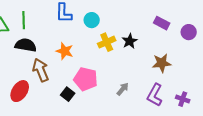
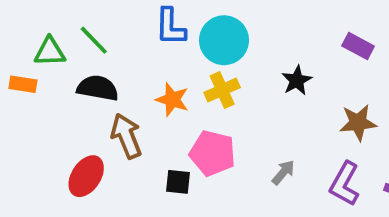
green line: (24, 20) -> (94, 40), turned -42
cyan circle: (92, 20) -> (224, 40), size x1.6
yellow cross: (107, 42) -> (222, 90), moved
black square: (68, 94) -> (178, 182), turned -32

